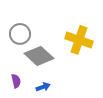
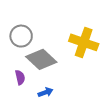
purple semicircle: (16, 81) -> (20, 77), moved

